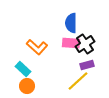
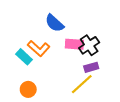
blue semicircle: (71, 23) -> (54, 23), moved, turned -48
cyan rectangle: (23, 69) -> (24, 57), moved

